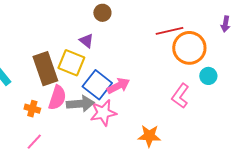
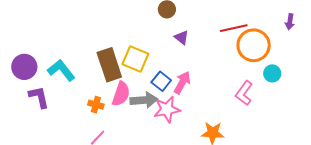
purple triangle: (86, 41) -> (182, 38), moved
blue square: (97, 85) -> (161, 81), size x0.7
pink arrow: (118, 86) -> (182, 83), turned -35

